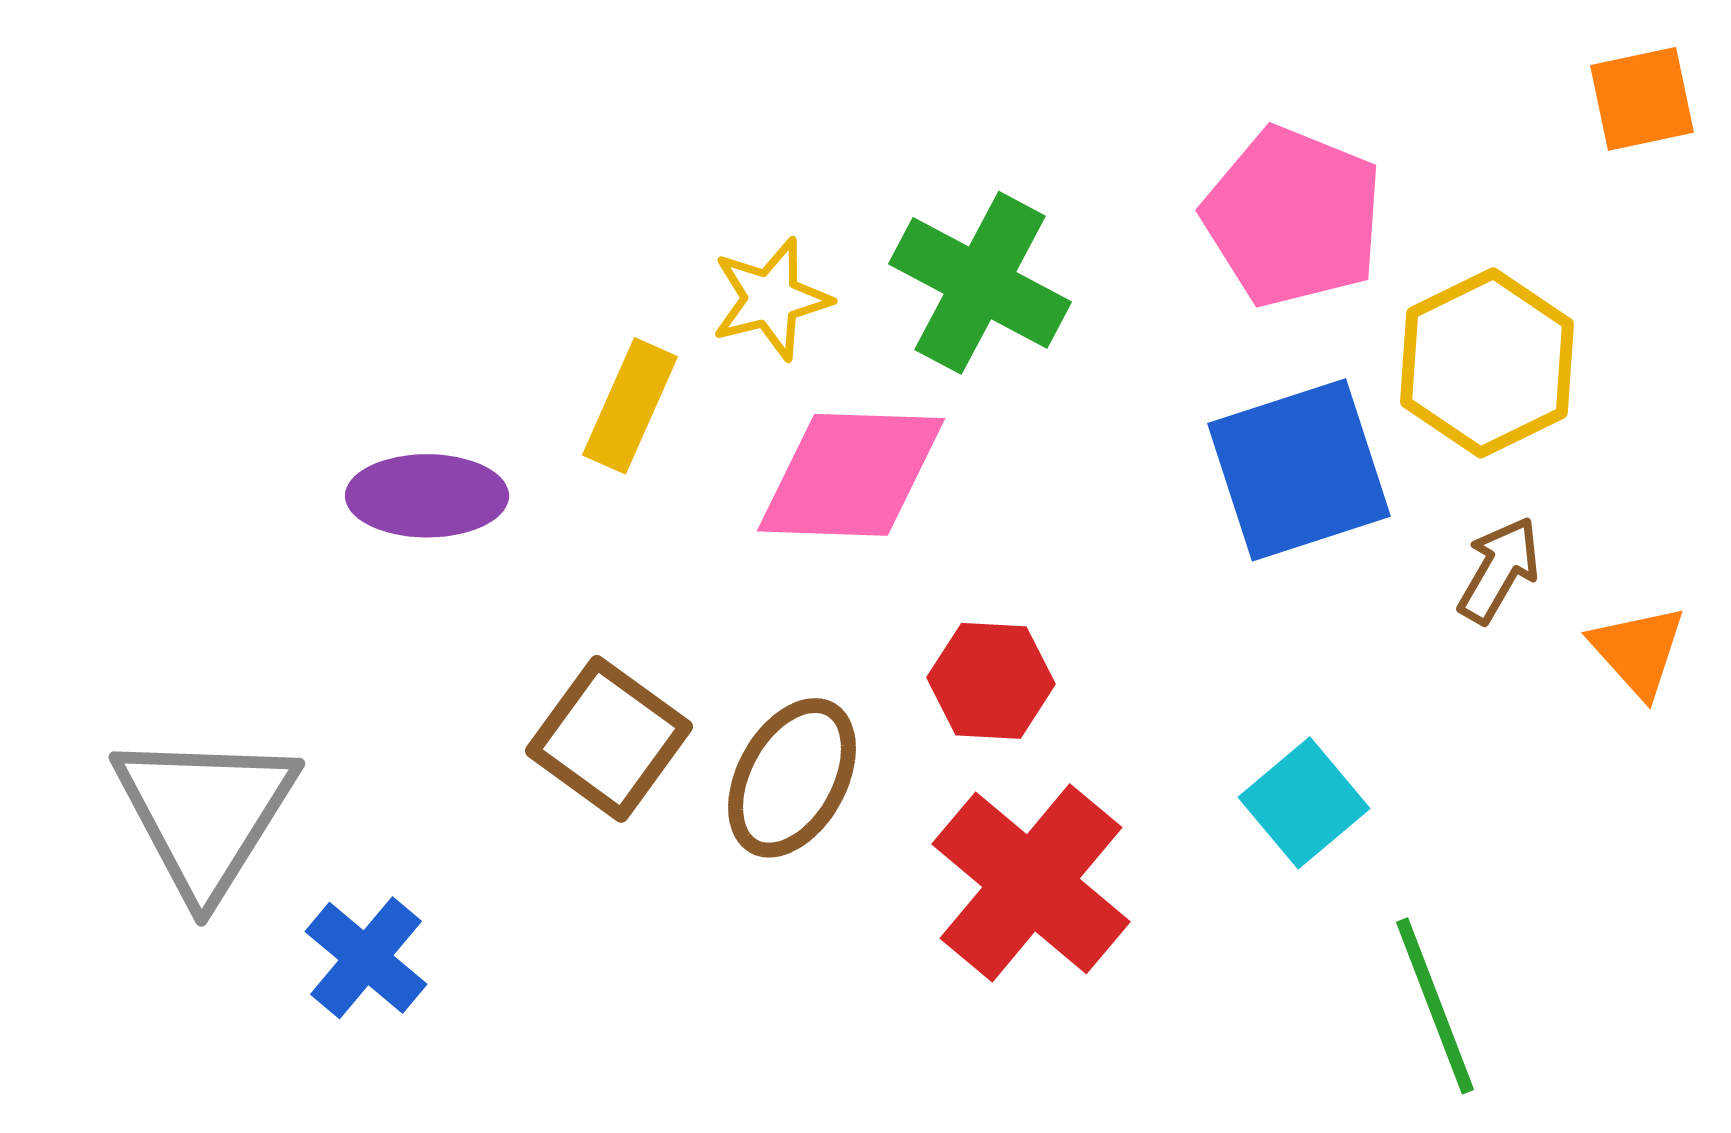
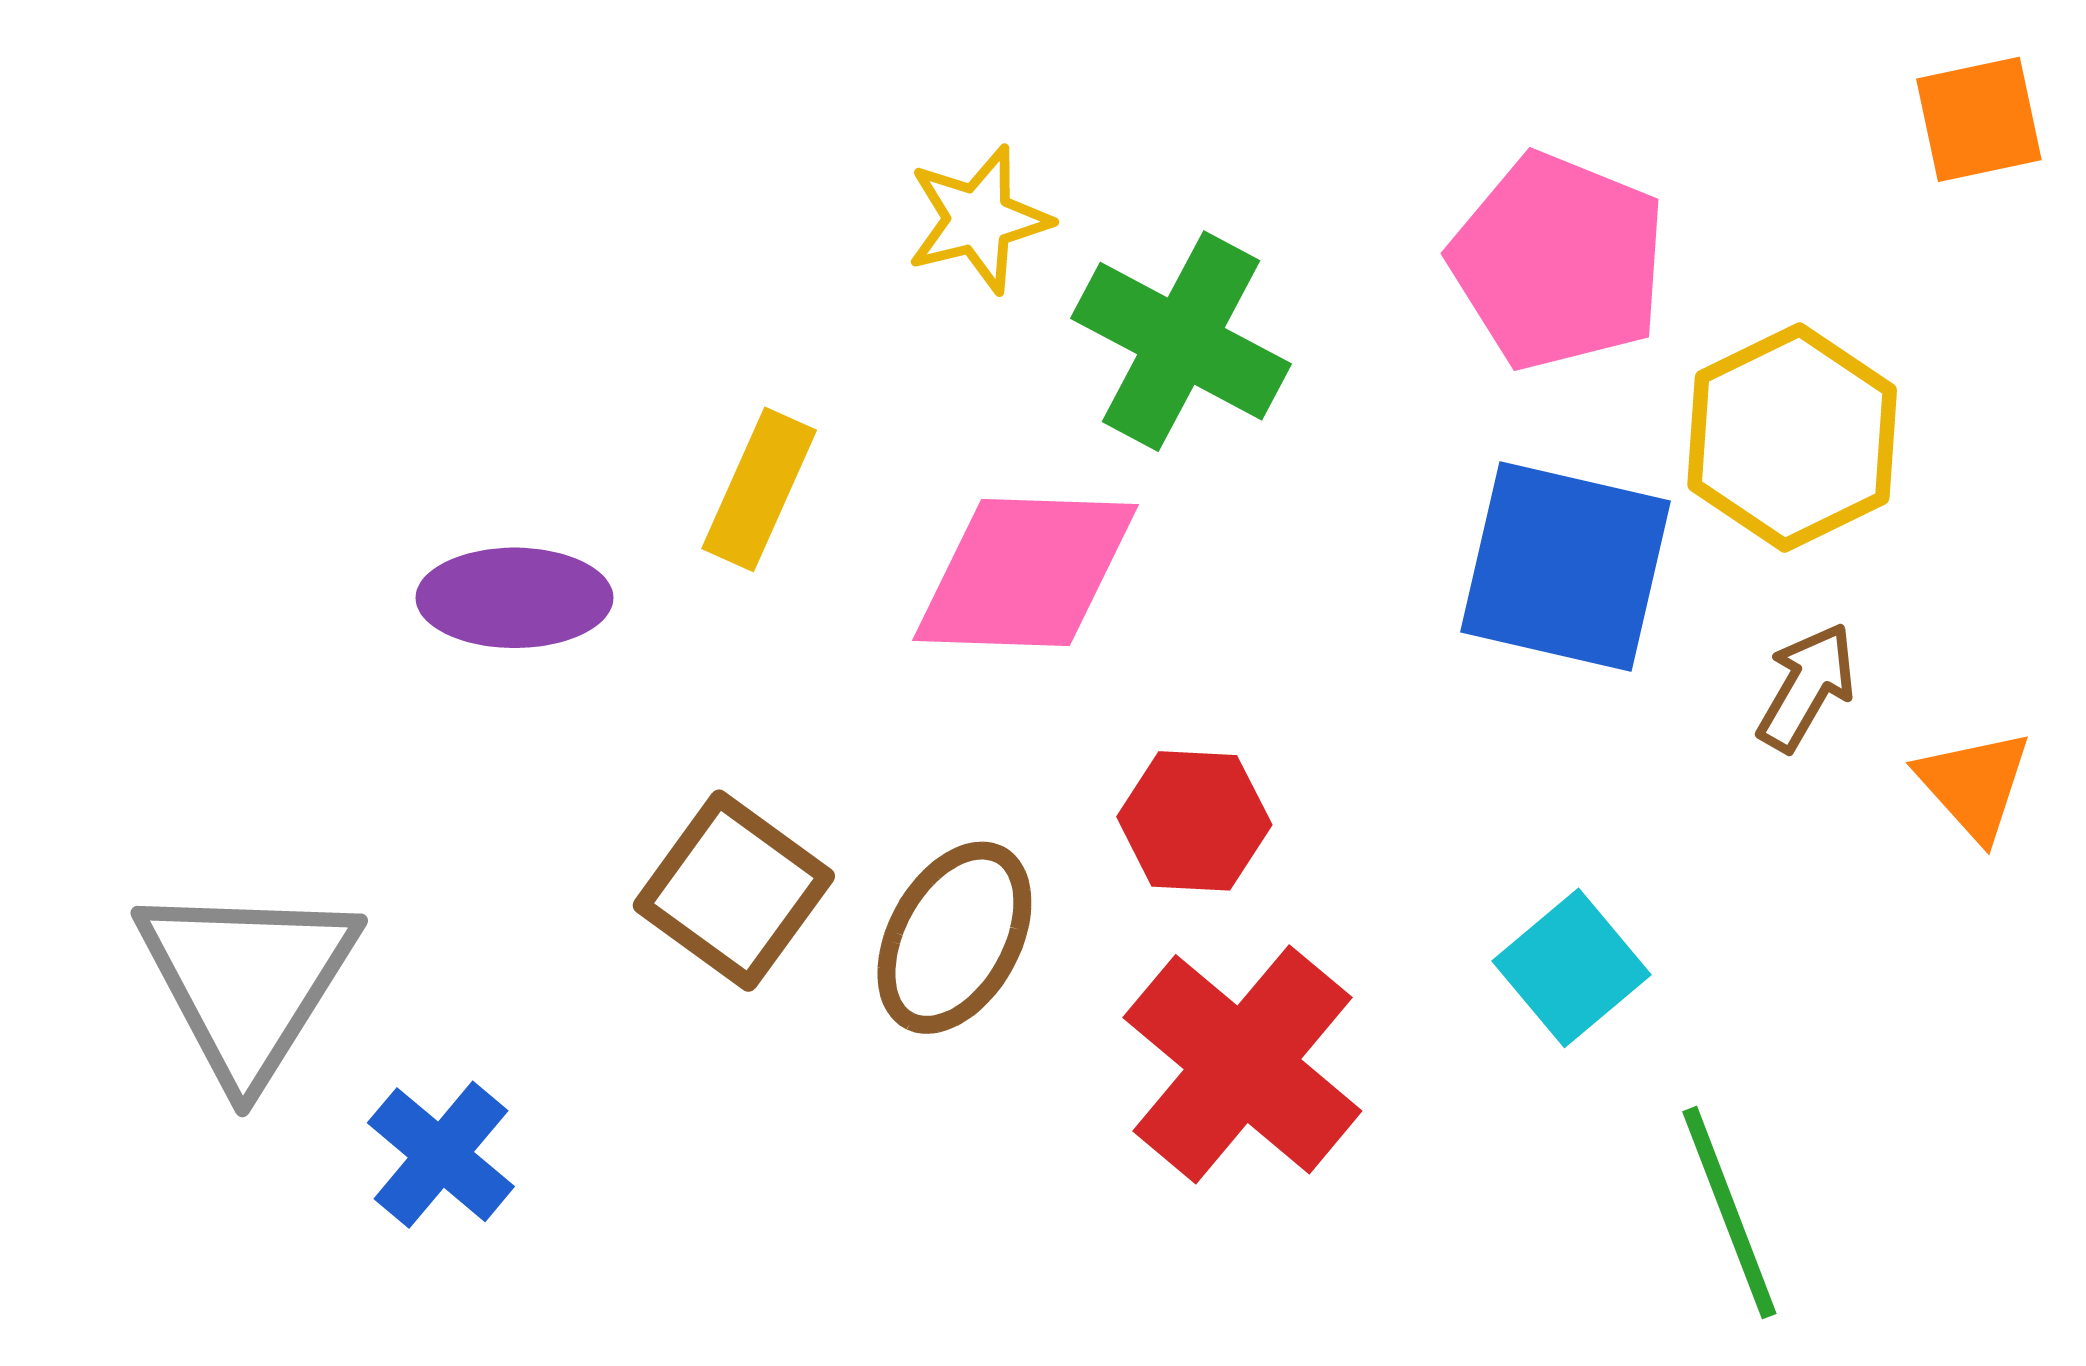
yellow star: (771, 299) -> (979, 219), moved
blue square: (1299, 470) -> (1565, 566), turned 31

